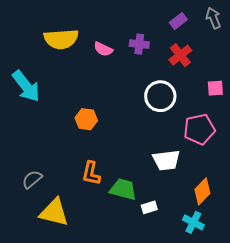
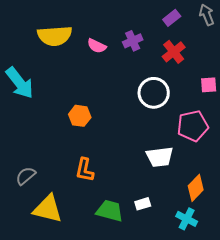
purple cross: (139, 44) -> (133, 41), turned -30
green trapezoid: (123, 189) -> (110, 211), moved

